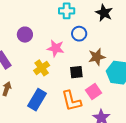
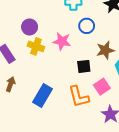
yellow cross: (42, 68) -> (36, 46), moved, turned -35

